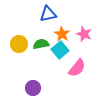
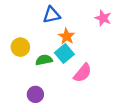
pink star: (84, 34) -> (103, 18), moved
green semicircle: (41, 44) -> (44, 60), moved

